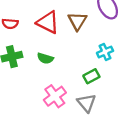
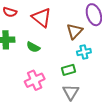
brown triangle: (77, 21) -> (75, 31), moved
gray triangle: (87, 103) -> (71, 92), moved

